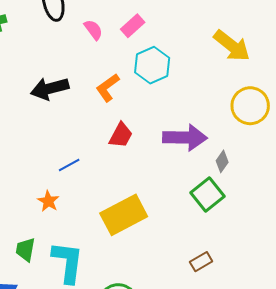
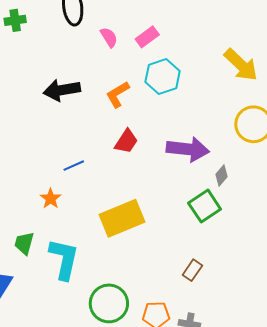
brown rectangle: (201, 262) -> (192, 270), turned -30

